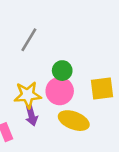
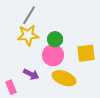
yellow star: (28, 95) -> (28, 35), moved
purple arrow: (31, 115) -> (31, 74), turned -49

